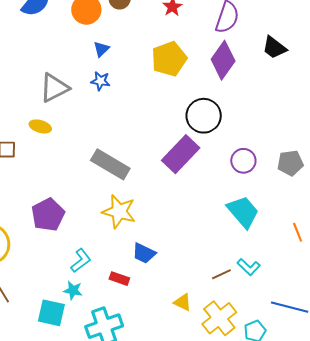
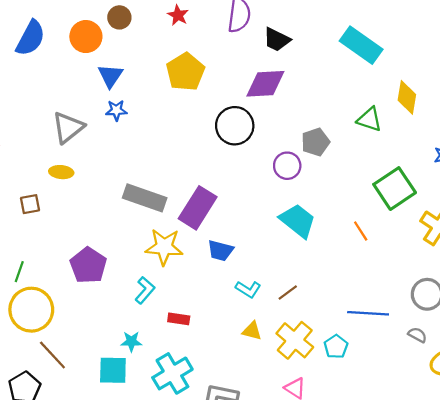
black trapezoid: (274, 48) -> (277, 40), moved
blue triangle: (101, 49) -> (110, 76), size x1.4
purple diamond: (223, 60) -> (265, 84), moved, turned 63
purple rectangle: (181, 154) -> (198, 208), moved
gray pentagon: (290, 163) -> (315, 142), moved
blue trapezoid: (144, 253) -> (220, 251), moved
cyan L-shape: (81, 261) -> (145, 290), moved
cyan L-shape: (249, 267) -> (248, 289), moved

